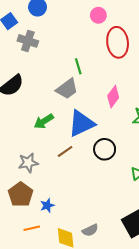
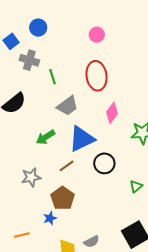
red ellipse: (118, 42) -> (97, 76), moved
green line: (78, 66) -> (52, 77), moved
brown pentagon: (21, 194) -> (63, 198), moved
orange line: (32, 228) -> (22, 235), moved

